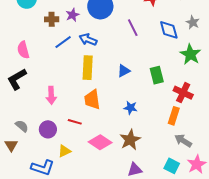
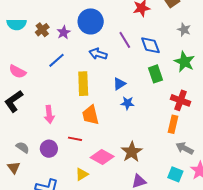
brown cross: (52, 19) -> (42, 30), moved, turned -32
blue diamond: (169, 30) -> (150, 45), moved
blue arrow: (88, 40) -> (98, 54), moved
pink semicircle: (23, 50) -> (18, 72), turned -42
green rectangle: (157, 75) -> (156, 74), moved
blue star: (130, 108) -> (127, 103), moved
yellow triangle: (64, 151) -> (82, 174), moved

